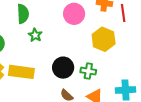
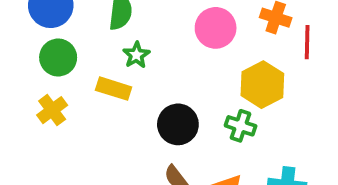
green cross: (88, 71) -> (241, 126), moved
yellow rectangle: (21, 72) -> (114, 89), moved, size x0.7

